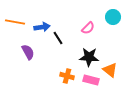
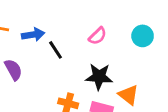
cyan circle: (113, 17) -> (143, 36), moved

